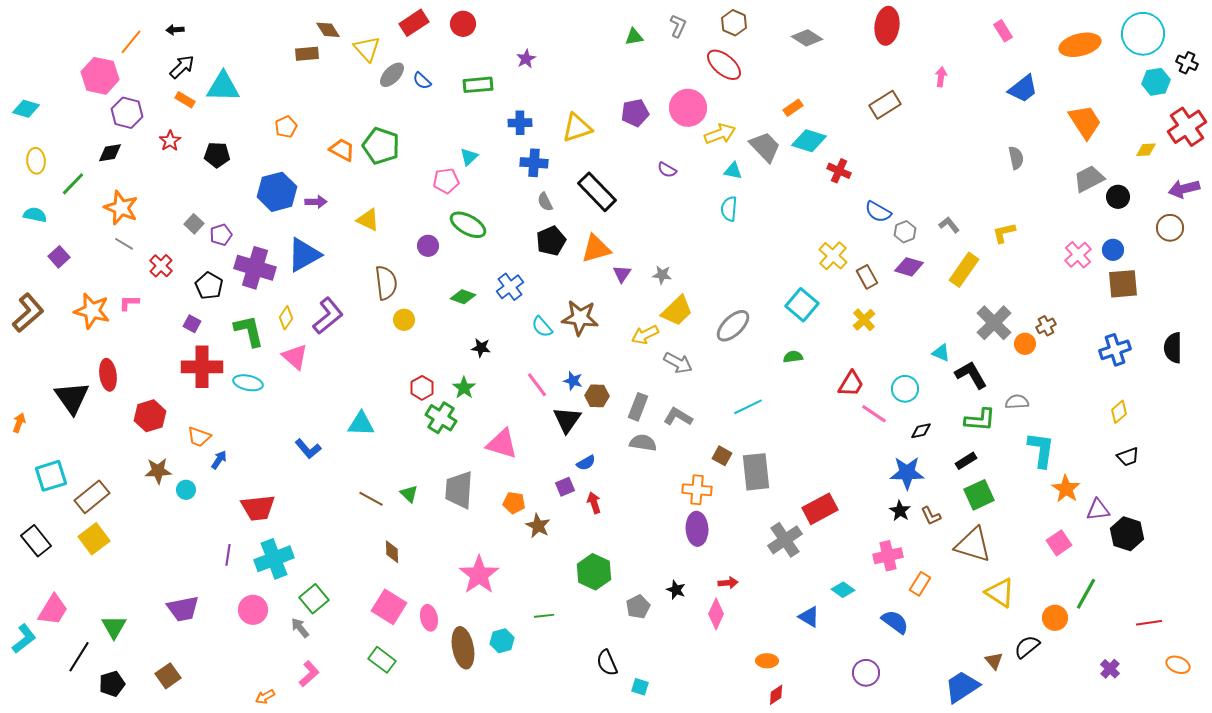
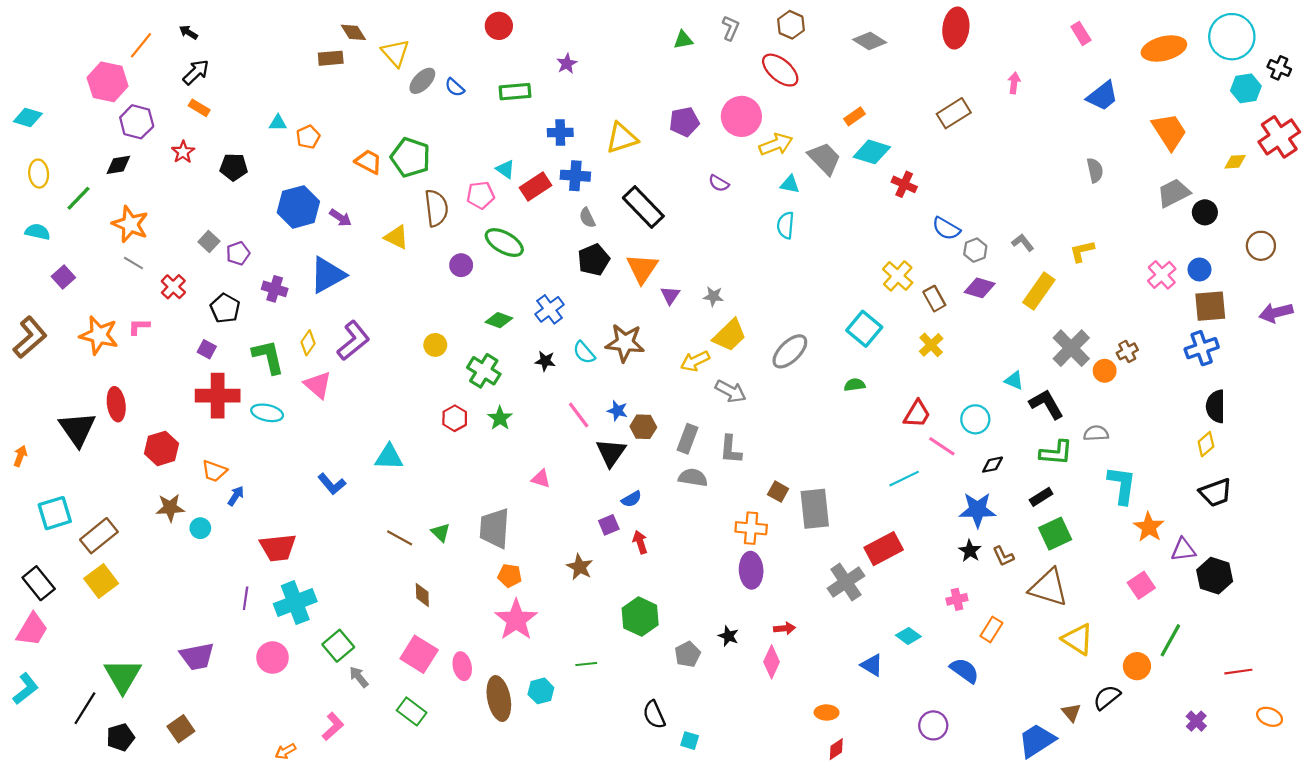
red rectangle: (414, 23) -> (536, 186), moved
black arrow: (175, 30) -> (188, 32), turned 36
cyan triangle: (223, 87) -> (278, 123), moved, size x0.5
cyan triangle: (469, 157) -> (505, 169), turned -42
purple arrow: (1184, 189) -> (1276, 313), moved
purple arrow: (316, 202) -> (340, 218), turned 35
orange triangle: (596, 249) -> (642, 268), turned -40
purple cross: (255, 268) -> (275, 289), size x0.6
brown semicircle: (386, 283) -> (436, 208), moved
black star: (481, 348) -> (545, 361), moved
black semicircle: (1173, 348) -> (1216, 406), moved
blue cross: (1115, 350) -> (1202, 348), moved
cyan line: (748, 407) -> (904, 479), moved
gray L-shape: (678, 417) -> (731, 449), turned -116
green cross: (441, 418) -> (484, 371), moved
pink triangle: (502, 444) -> (541, 479), size x0.6
black trapezoid: (1128, 457) -> (1216, 493), size x1.4
orange pentagon: (514, 503) -> (510, 576), moved
pink cross: (888, 556) -> (957, 599), size x0.7
pink trapezoid: (53, 610) -> (32, 629), moved
green triangle: (114, 627) -> (123, 676), size x1.4
gray arrow: (300, 628) -> (359, 677), moved

